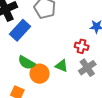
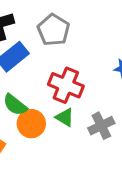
red cross: (82, 46) -> (66, 85), moved, size x1.6

